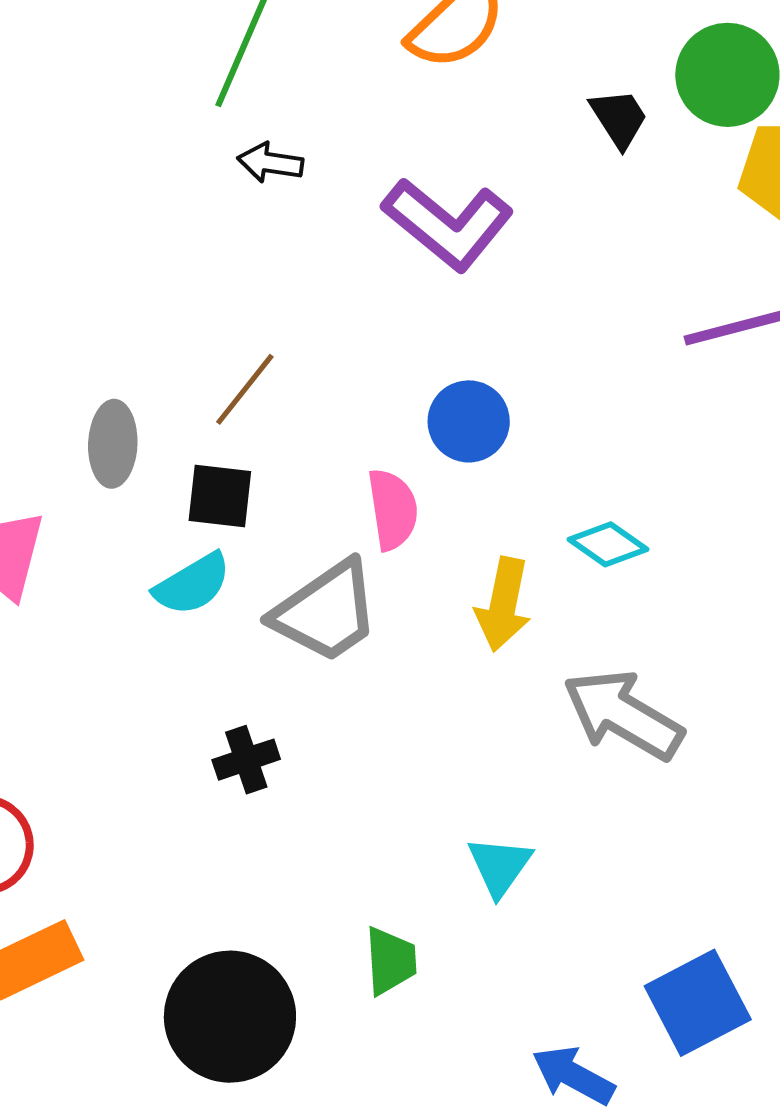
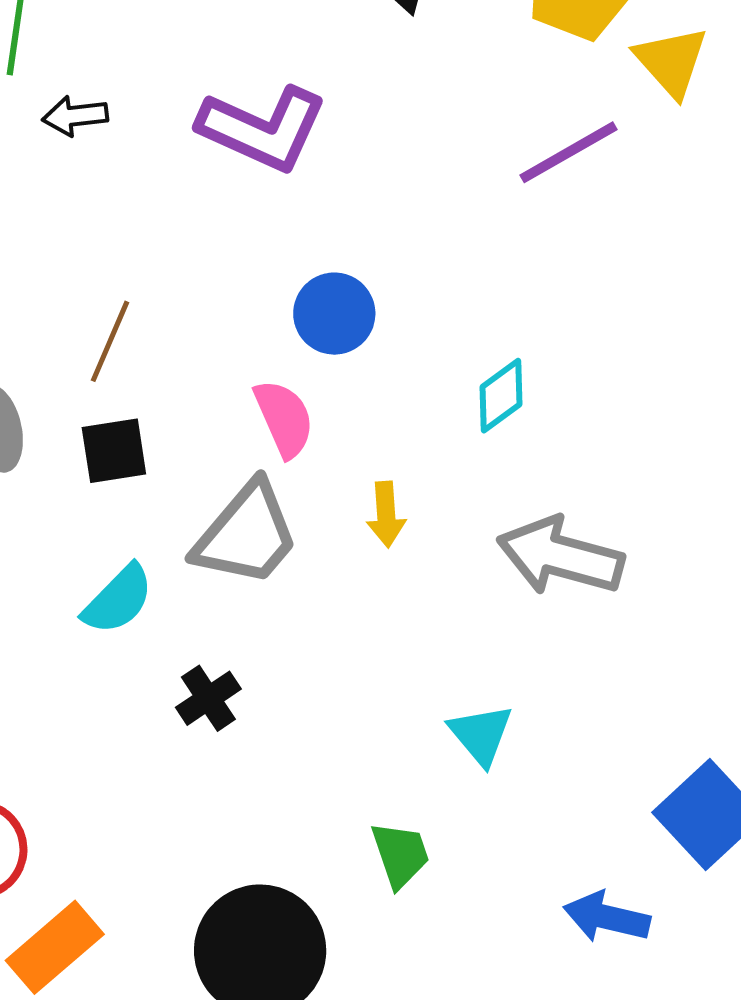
cyan diamond: (608, 544) -> (501, 396), turned -56
cyan semicircle: (192, 584) -> (118, 600), moved
yellow arrow: (503, 604) -> (386, 514), moved, size x0.7

